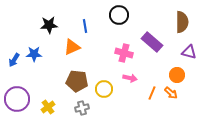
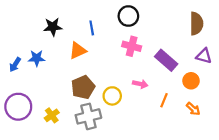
purple rectangle: (152, 42) -> (166, 60), moved
pink cross: (124, 53) -> (132, 46), moved
brown pentagon: (77, 81) -> (83, 87), turned -30
orange arrow: (171, 93) -> (193, 109), moved
gray cross: (82, 108) -> (88, 116), size x1.6

